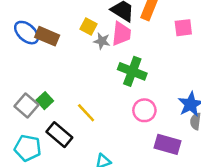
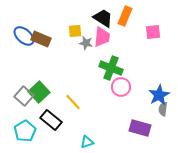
yellow square: (89, 26) -> (75, 31), turned -32
green square: (45, 101) -> (39, 92), size x1.5
pink circle: (144, 110) -> (121, 87), moved
cyan pentagon: (28, 148) -> (25, 131), turned 30

